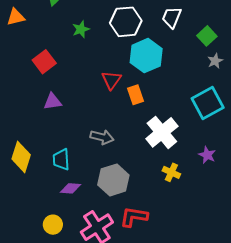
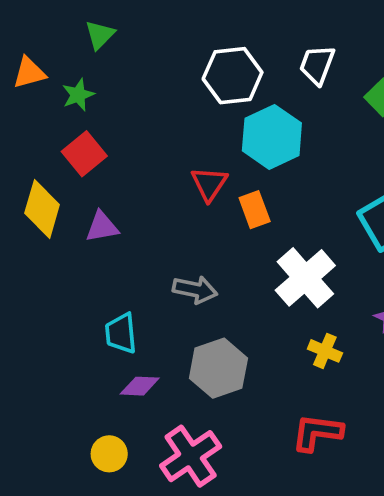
green star: (81, 29) -> (78, 95), moved
yellow diamond: (21, 157) -> (42, 209), moved
red L-shape: (134, 217) -> (317, 433), moved

